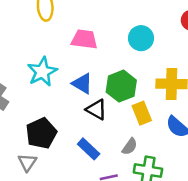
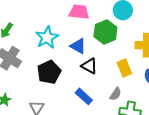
green hexagon: (121, 86) -> (105, 32), moved
black pentagon: (41, 133) -> (49, 72), moved

